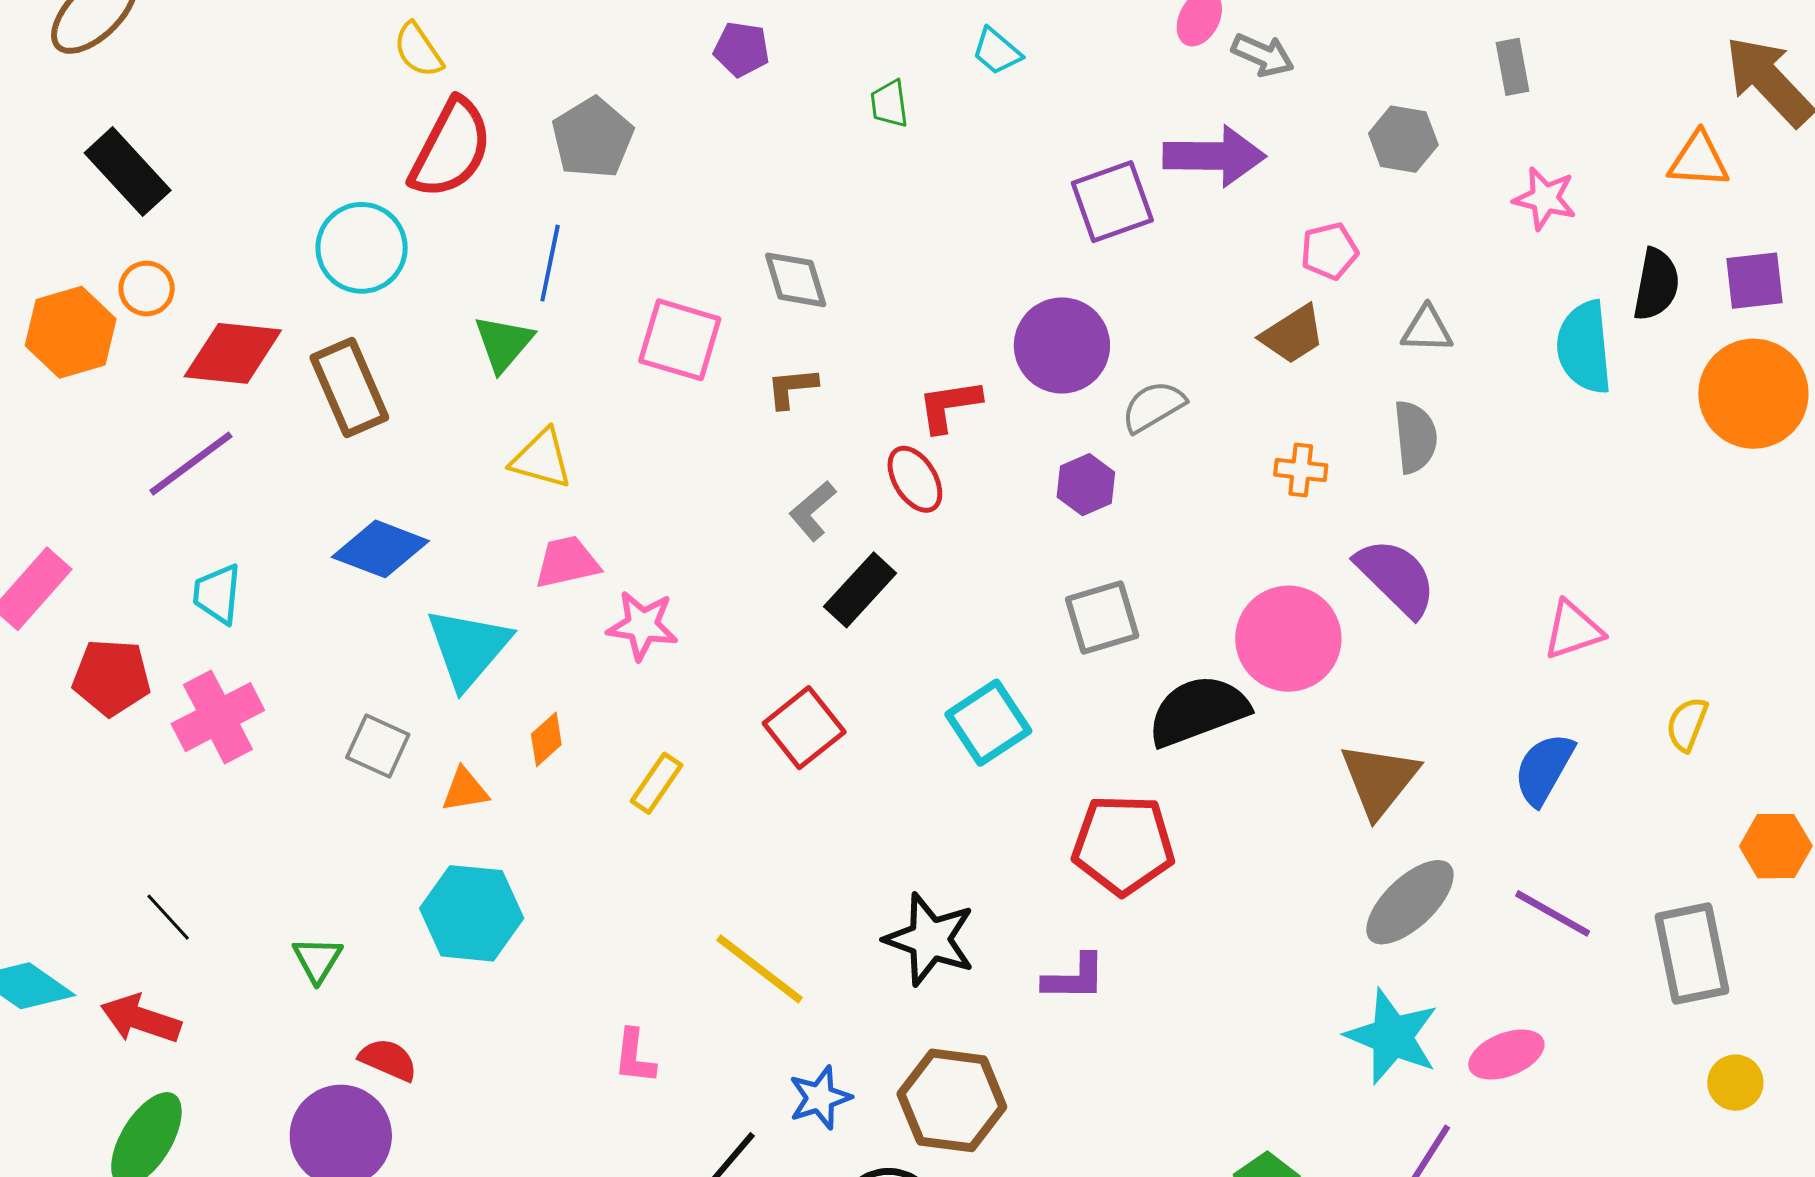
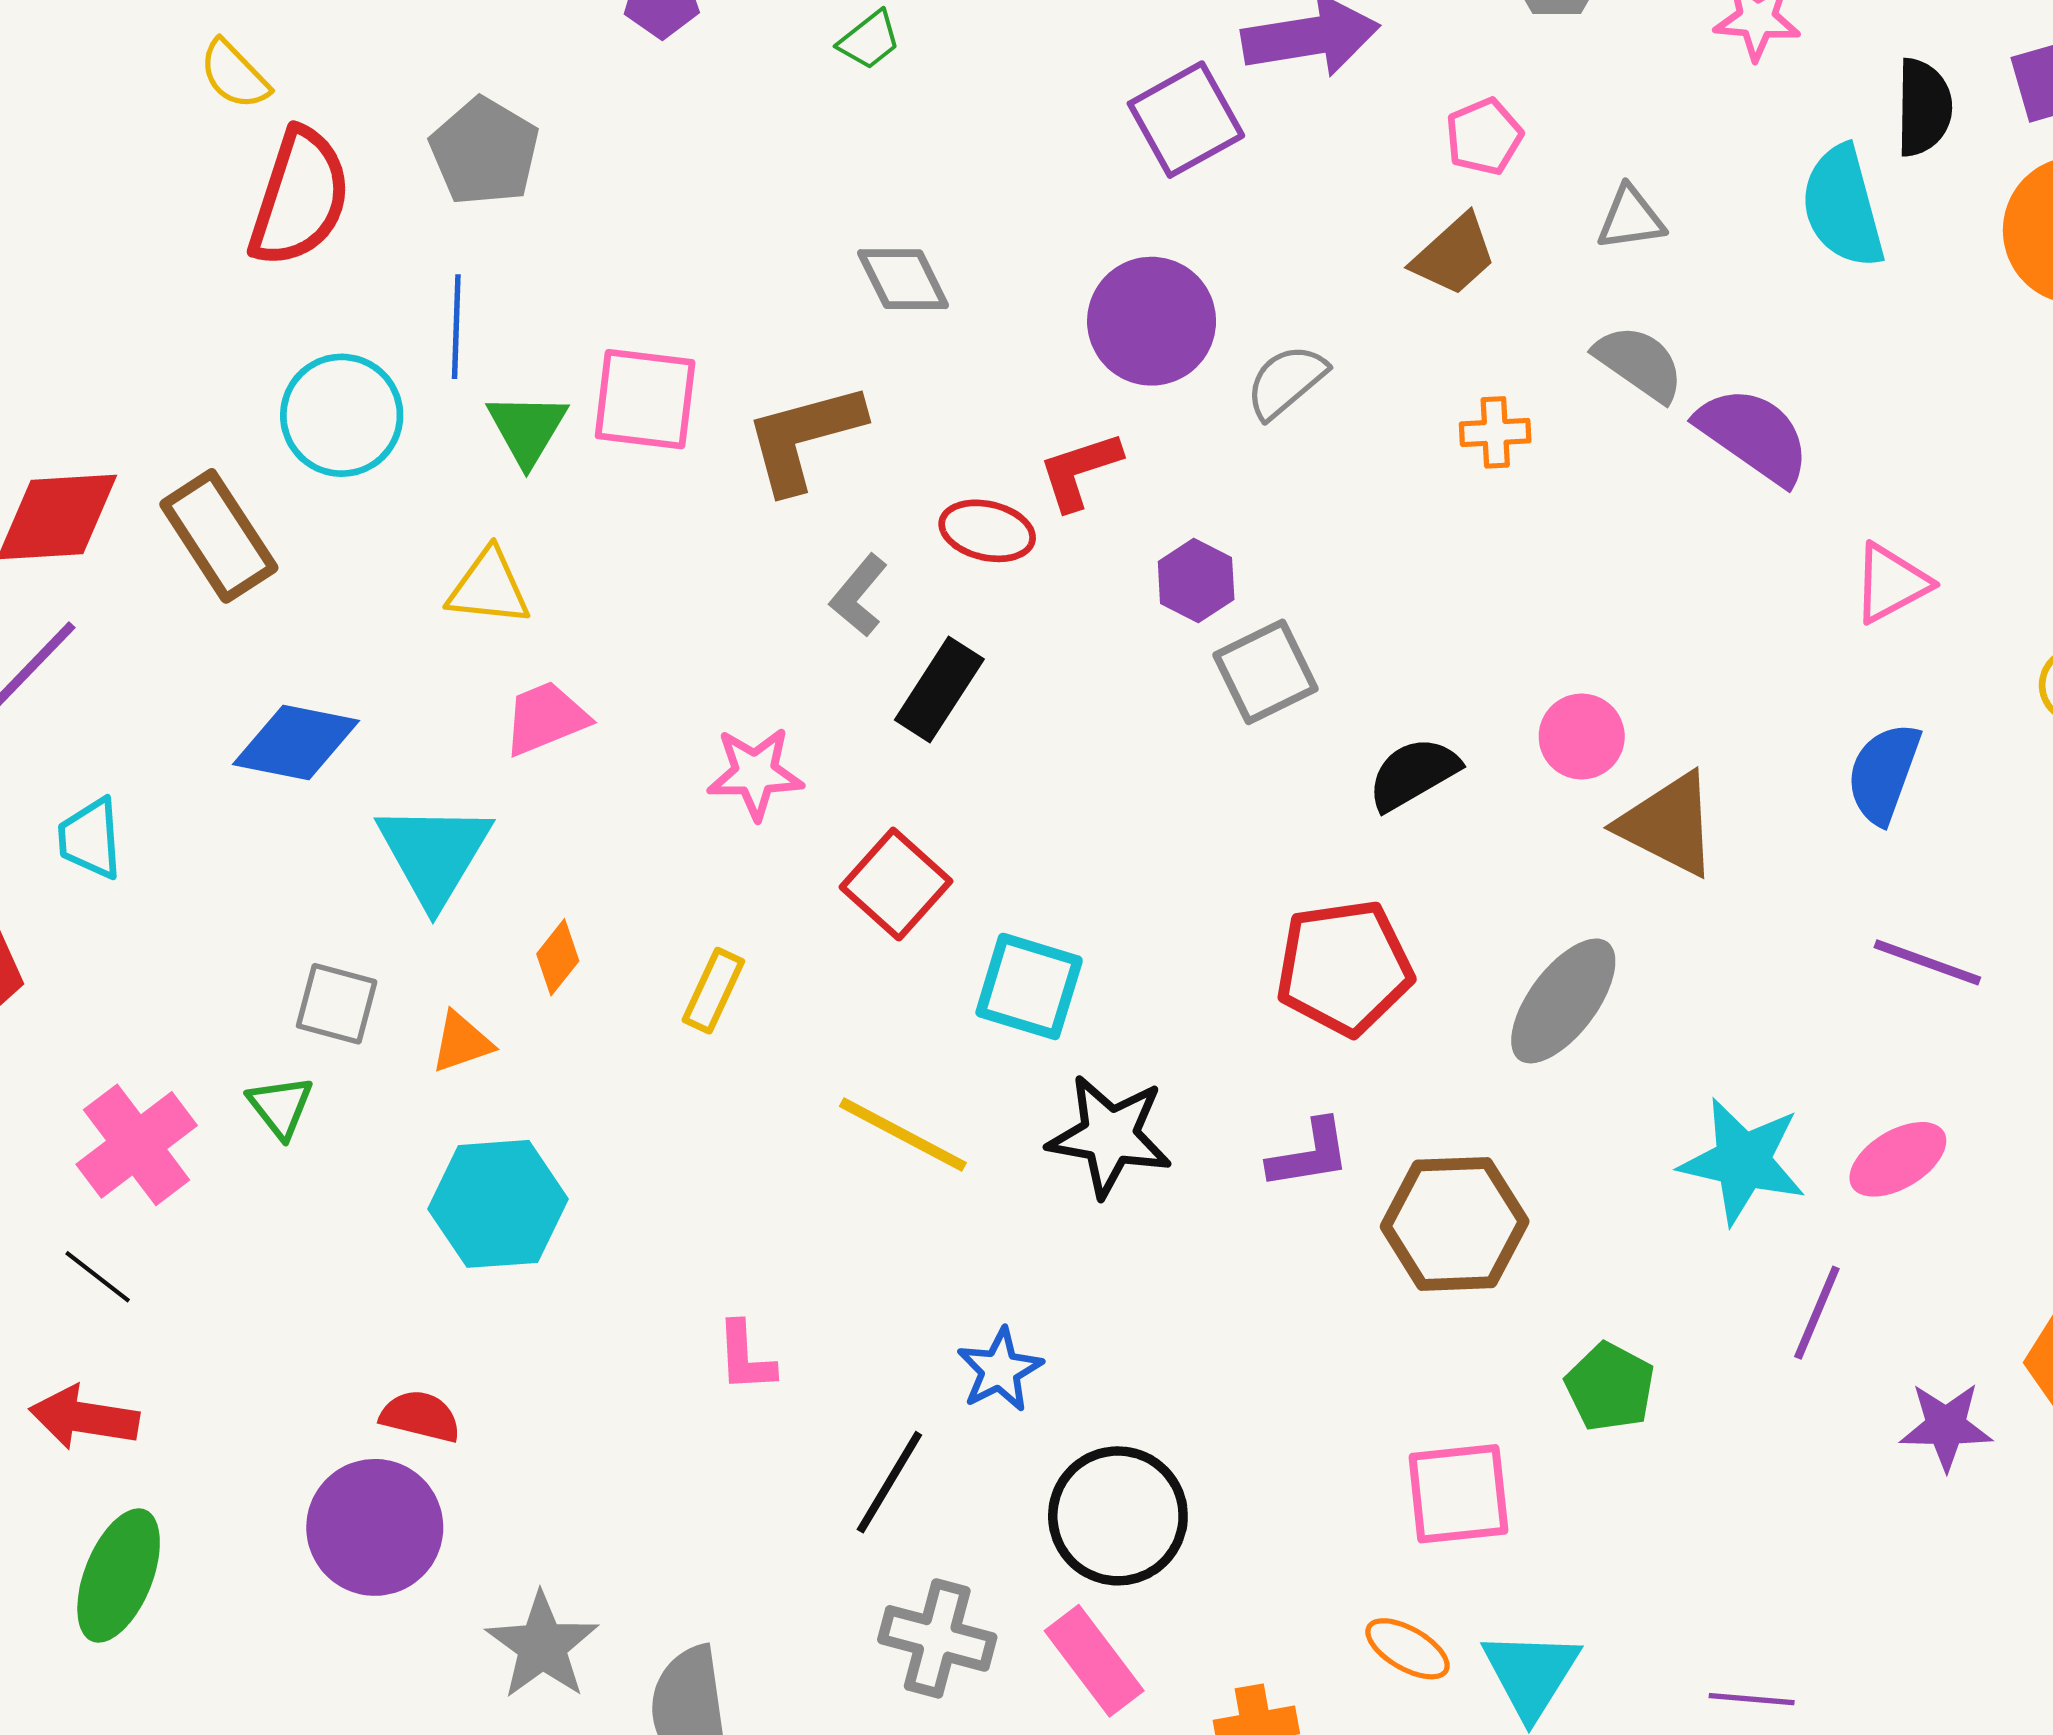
green trapezoid: (889, 104) -> (869, 40), turned -111
cyan circle: (362, 248) -> (342, 415), moved
gray diamond: (796, 280) -> (903, 279), moved
green triangle: (504, 343) -> (527, 429), moved
brown L-shape: (792, 388) -> (804, 437), size x1.8
red L-shape: (949, 406) -> (1080, 471), moved
gray semicircle: (1415, 437) -> (1639, 363), turned -40
red ellipse: (915, 479) -> (987, 531), turned -36
purple hexagon: (1086, 485) -> (1196, 580), moved
purple semicircle: (1396, 577) -> (1754, 435), moved
pink star: (642, 625) -> (755, 773), moved
pink circle: (1288, 639) -> (1582, 737), moved, size x0.6
black semicircle: (1198, 711) -> (1413, 774), size x0.7
pink cross: (218, 717) -> (137, 1145), moved
cyan square: (988, 723) -> (1029, 986), moved, turned -30
brown triangle: (1379, 780) -> (1668, 824), turned -32
gray ellipse: (1410, 902) -> (1563, 1001), moved
green triangle: (317, 960) -> (280, 1107), moved
yellow line: (759, 969) -> (903, 1135), moved
brown hexagon: (952, 1100) -> (1455, 1224), moved

